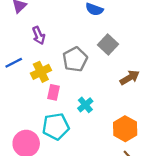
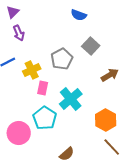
purple arrow: (39, 35) -> (19, 33), moved
cyan cross: (85, 105) -> (71, 99), size x1.6
cyan pentagon: (56, 126) -> (45, 118), turned -30

